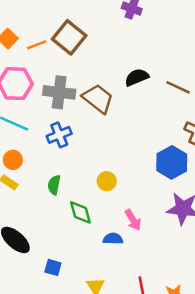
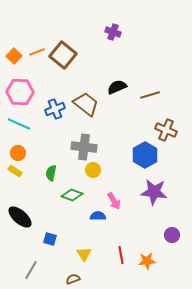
orange line: (37, 45) -> (37, 52), moved
brown line: (178, 87) -> (150, 95), turned -42
gray cross: (59, 92) -> (84, 147), moved
blue cross: (59, 135) -> (55, 109), moved
green diamond: (80, 212) -> (72, 195), turned -55

